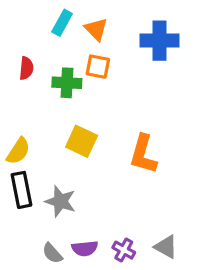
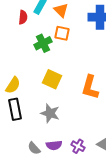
red semicircle: (26, 68) -> (23, 17), moved
green cross: (67, 83) -> (43, 43), turned -30
gray star: (60, 201) -> (50, 113), moved

